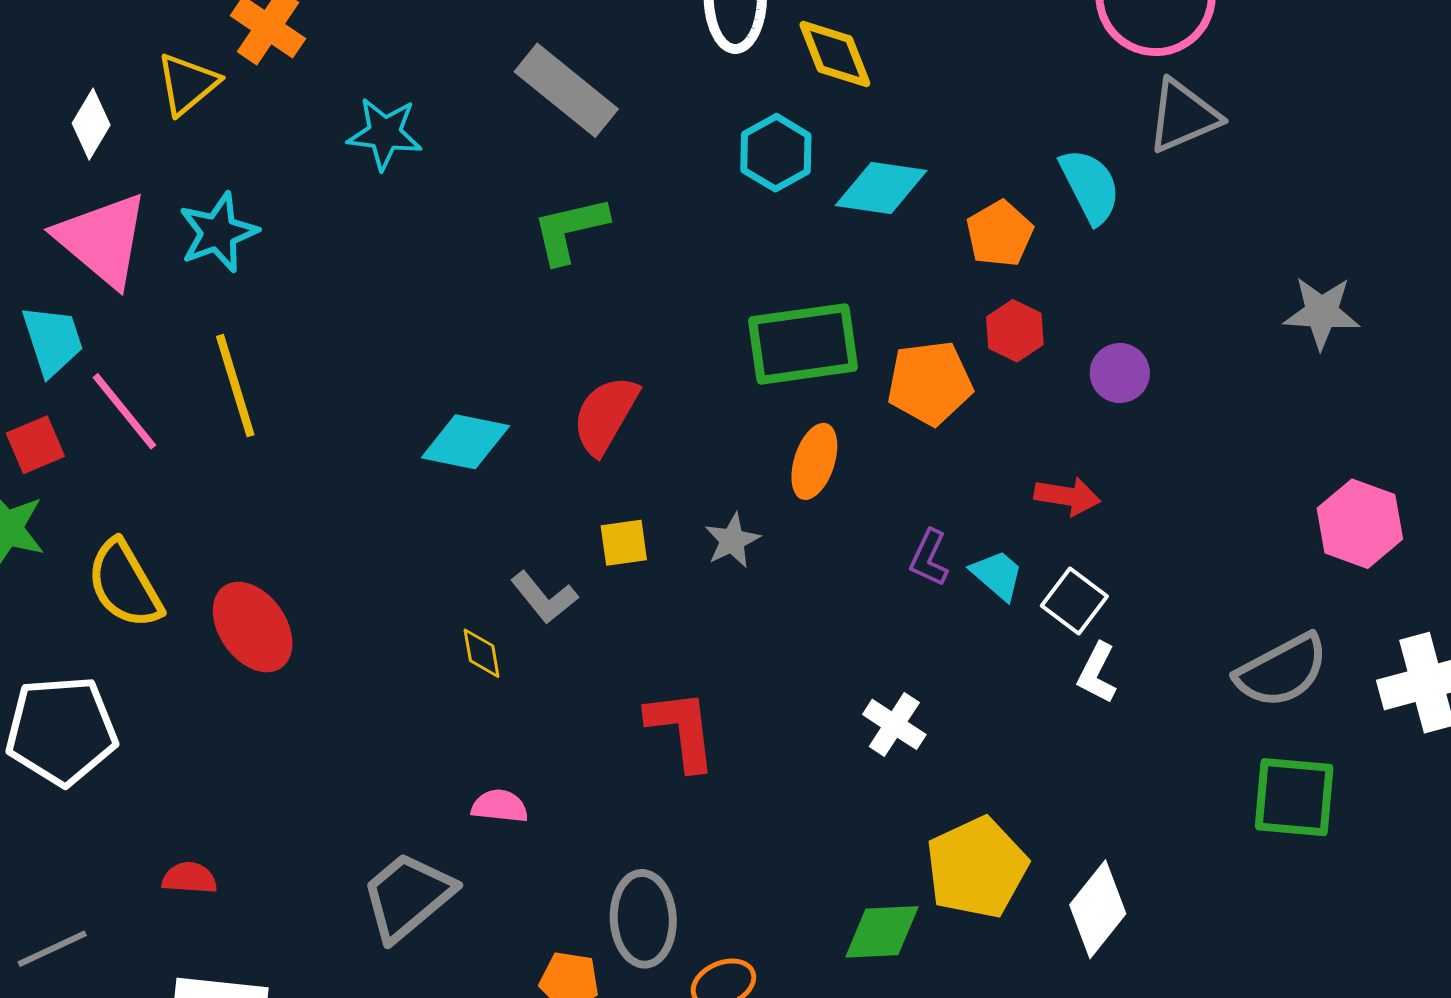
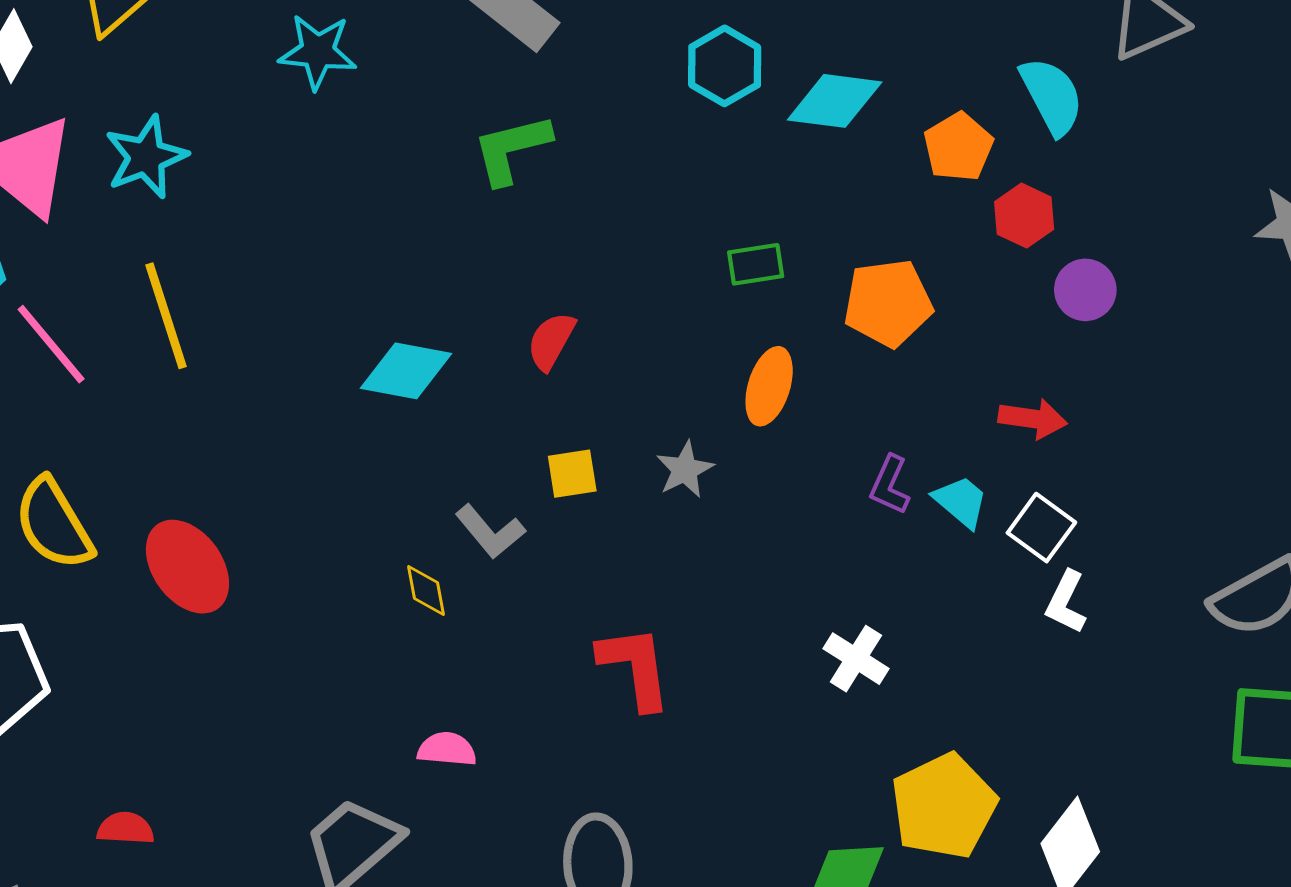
red hexagon: (1015, 331) -> (1024, 216), moved
green rectangle: (803, 344) -> (756, 264), size x0.5
red semicircle: (605, 415) -> (551, 341), size x0.7

